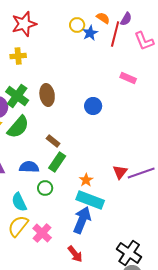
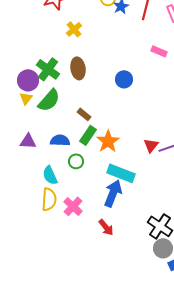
yellow cross: (18, 56) -> (74, 29), moved, turned -35
orange star: (86, 180) -> (108, 141), moved, size x1.6
yellow semicircle: (18, 226) -> (49, 199), turned 145

